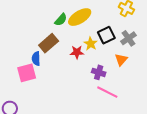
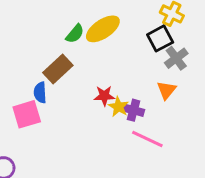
black square: (106, 35) -> (160, 38), moved
yellow star: (91, 44) -> (118, 107), moved
red star: (77, 52) -> (104, 96), moved

